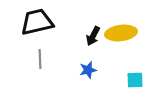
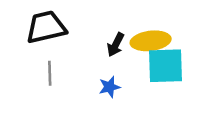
cyan square: (135, 80) -> (165, 66), moved, size x1.8

